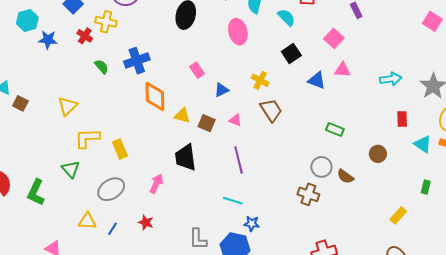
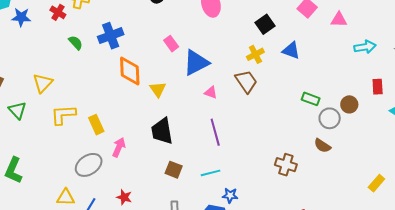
pink triangle: (343, 70) -> (339, 20), moved
yellow cross: (260, 80) -> (255, 54), moved, turned 36
blue triangle: (221, 90) -> (196, 63), size x1.8
yellow triangle: (182, 116) -> (158, 89), turned 42
brown square: (207, 123) -> (174, 170), moved
brown circle: (378, 154) -> (349, 104), moved
gray circle: (321, 167) -> (330, 118), moved
green triangle: (71, 169) -> (17, 110), moved
pink arrow: (156, 184) -> (119, 147), moved
cyan line: (233, 201) -> (210, 173), turned -30

